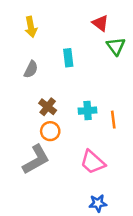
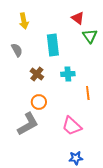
cyan rectangle: (68, 58) -> (53, 45), size x1.5
gray semicircle: (31, 69) -> (17, 50), moved, turned -56
brown cross: (48, 107) -> (37, 74), moved
cyan cross: (88, 111) -> (68, 74), moved

